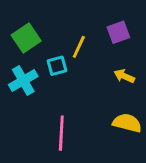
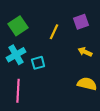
cyan square: (57, 66) -> (38, 63), moved
pink line: (61, 133) -> (18, 91), moved

